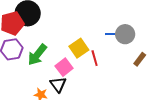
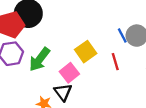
blue line: (112, 34) -> (122, 35), turned 64
red line: (95, 58) -> (115, 62), moved

